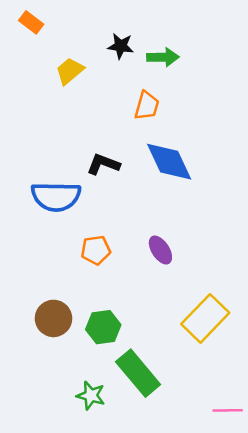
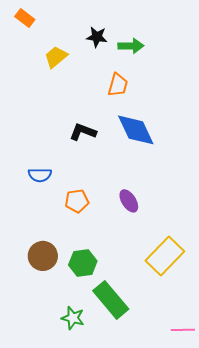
blue semicircle: (56, 197) -> (40, 175), moved, size x0.6

